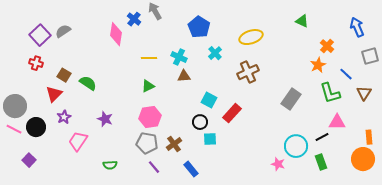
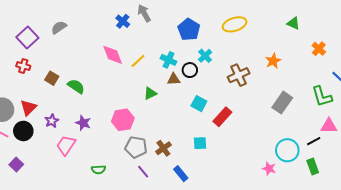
gray semicircle: (63, 31) -> (59, 27), moved
pink diamond: (116, 34) -> (113, 55), moved, turned -30
yellow ellipse: (251, 37) -> (235, 24), moved
yellow line: (149, 58) -> (138, 61), turned -42
orange star: (318, 65) -> (273, 61), moved
green triangle: (148, 86) -> (150, 93), moved
red triangle: (54, 94) -> (28, 108), moved
pink hexagon: (150, 117) -> (123, 120), moved
purple star: (105, 119) -> (83, 123), moved
black circle: (200, 122) -> (190, 70), moved

